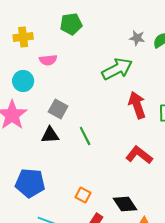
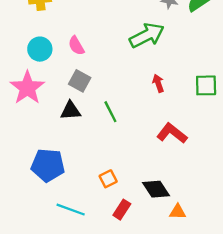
pink semicircle: (48, 60) -> (76, 46), moved, turned 66
red arrow: (137, 105) -> (158, 83), moved, size x0.6
orange square: (83, 195) -> (108, 179), turned 35

